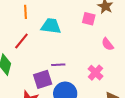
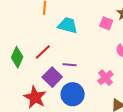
red line: (21, 41) -> (43, 52), moved
purple square: (43, 79) -> (52, 77), turned -36

